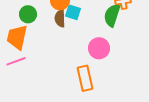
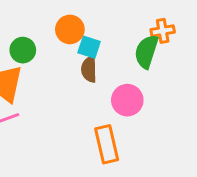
brown semicircle: (60, 18) -> (89, 69), moved

